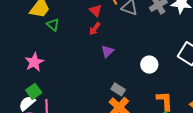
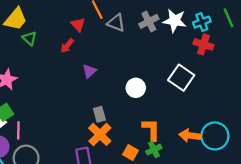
red arrow: (95, 29) -> (67, 46), moved
gray rectangle: (118, 89) -> (99, 114), turned 40

